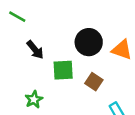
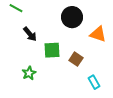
black circle: (89, 42) -> (72, 17), moved

